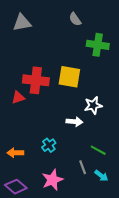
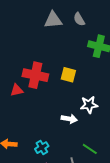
gray triangle: (22, 23) -> (53, 20), moved
yellow square: (69, 77) -> (68, 75), size x0.7
cyan cross: (49, 145) -> (42, 148), moved

